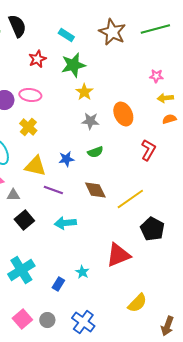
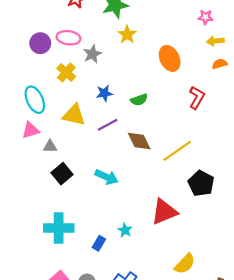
gray star: (90, 121) -> (92, 54), moved, turned -30
blue star: (66, 159) -> (104, 93), moved
purple line: (53, 190) -> (108, 125), moved, turned -48
cyan arrow: (65, 223) -> (107, 177), turned -150
cyan cross: (21, 270) -> (59, 228), turned 32

